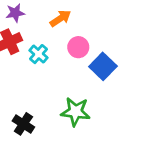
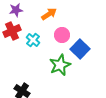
green star: (76, 112) -> (60, 65), moved, turned -30

